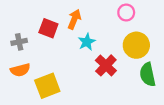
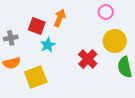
cyan star: (87, 42) -> (48, 45), moved

